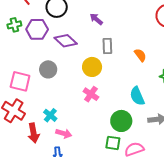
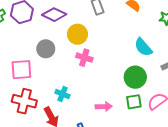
yellow circle: (92, 67) -> (77, 34), moved
pink cross: (91, 94) -> (84, 58), moved
pink arrow: (64, 134) -> (104, 107), moved

